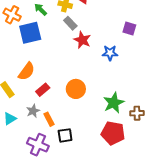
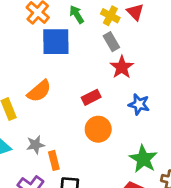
blue star: (110, 53) -> (139, 104), moved
red rectangle: (43, 90) -> (91, 97), moved
green star: (114, 103) -> (143, 159), turned -30

